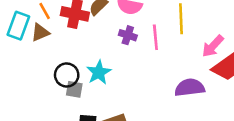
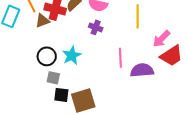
brown triangle: (40, 32) -> (42, 21), moved
pink line: (155, 37) -> (120, 58), moved
gray square: (74, 89) -> (53, 78), moved

